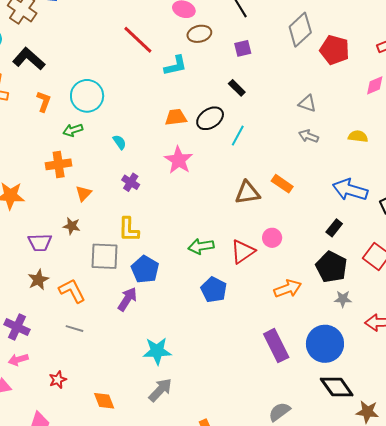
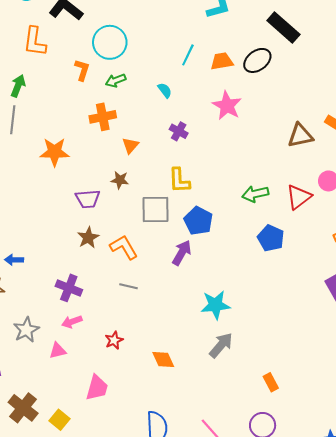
black rectangle: (237, 88) -> (283, 27), size x1.8
cyan circle: (87, 96) -> (110, 42), moved
orange L-shape: (44, 102) -> (82, 70), moved
cyan line: (238, 136) -> (188, 55), moved

